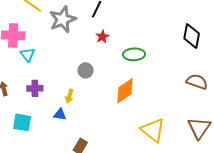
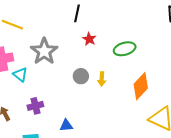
gray star: (63, 19) -> (44, 51), moved
orange diamond: (125, 91) -> (141, 86), moved
yellow arrow: (69, 96) -> (102, 79), moved

